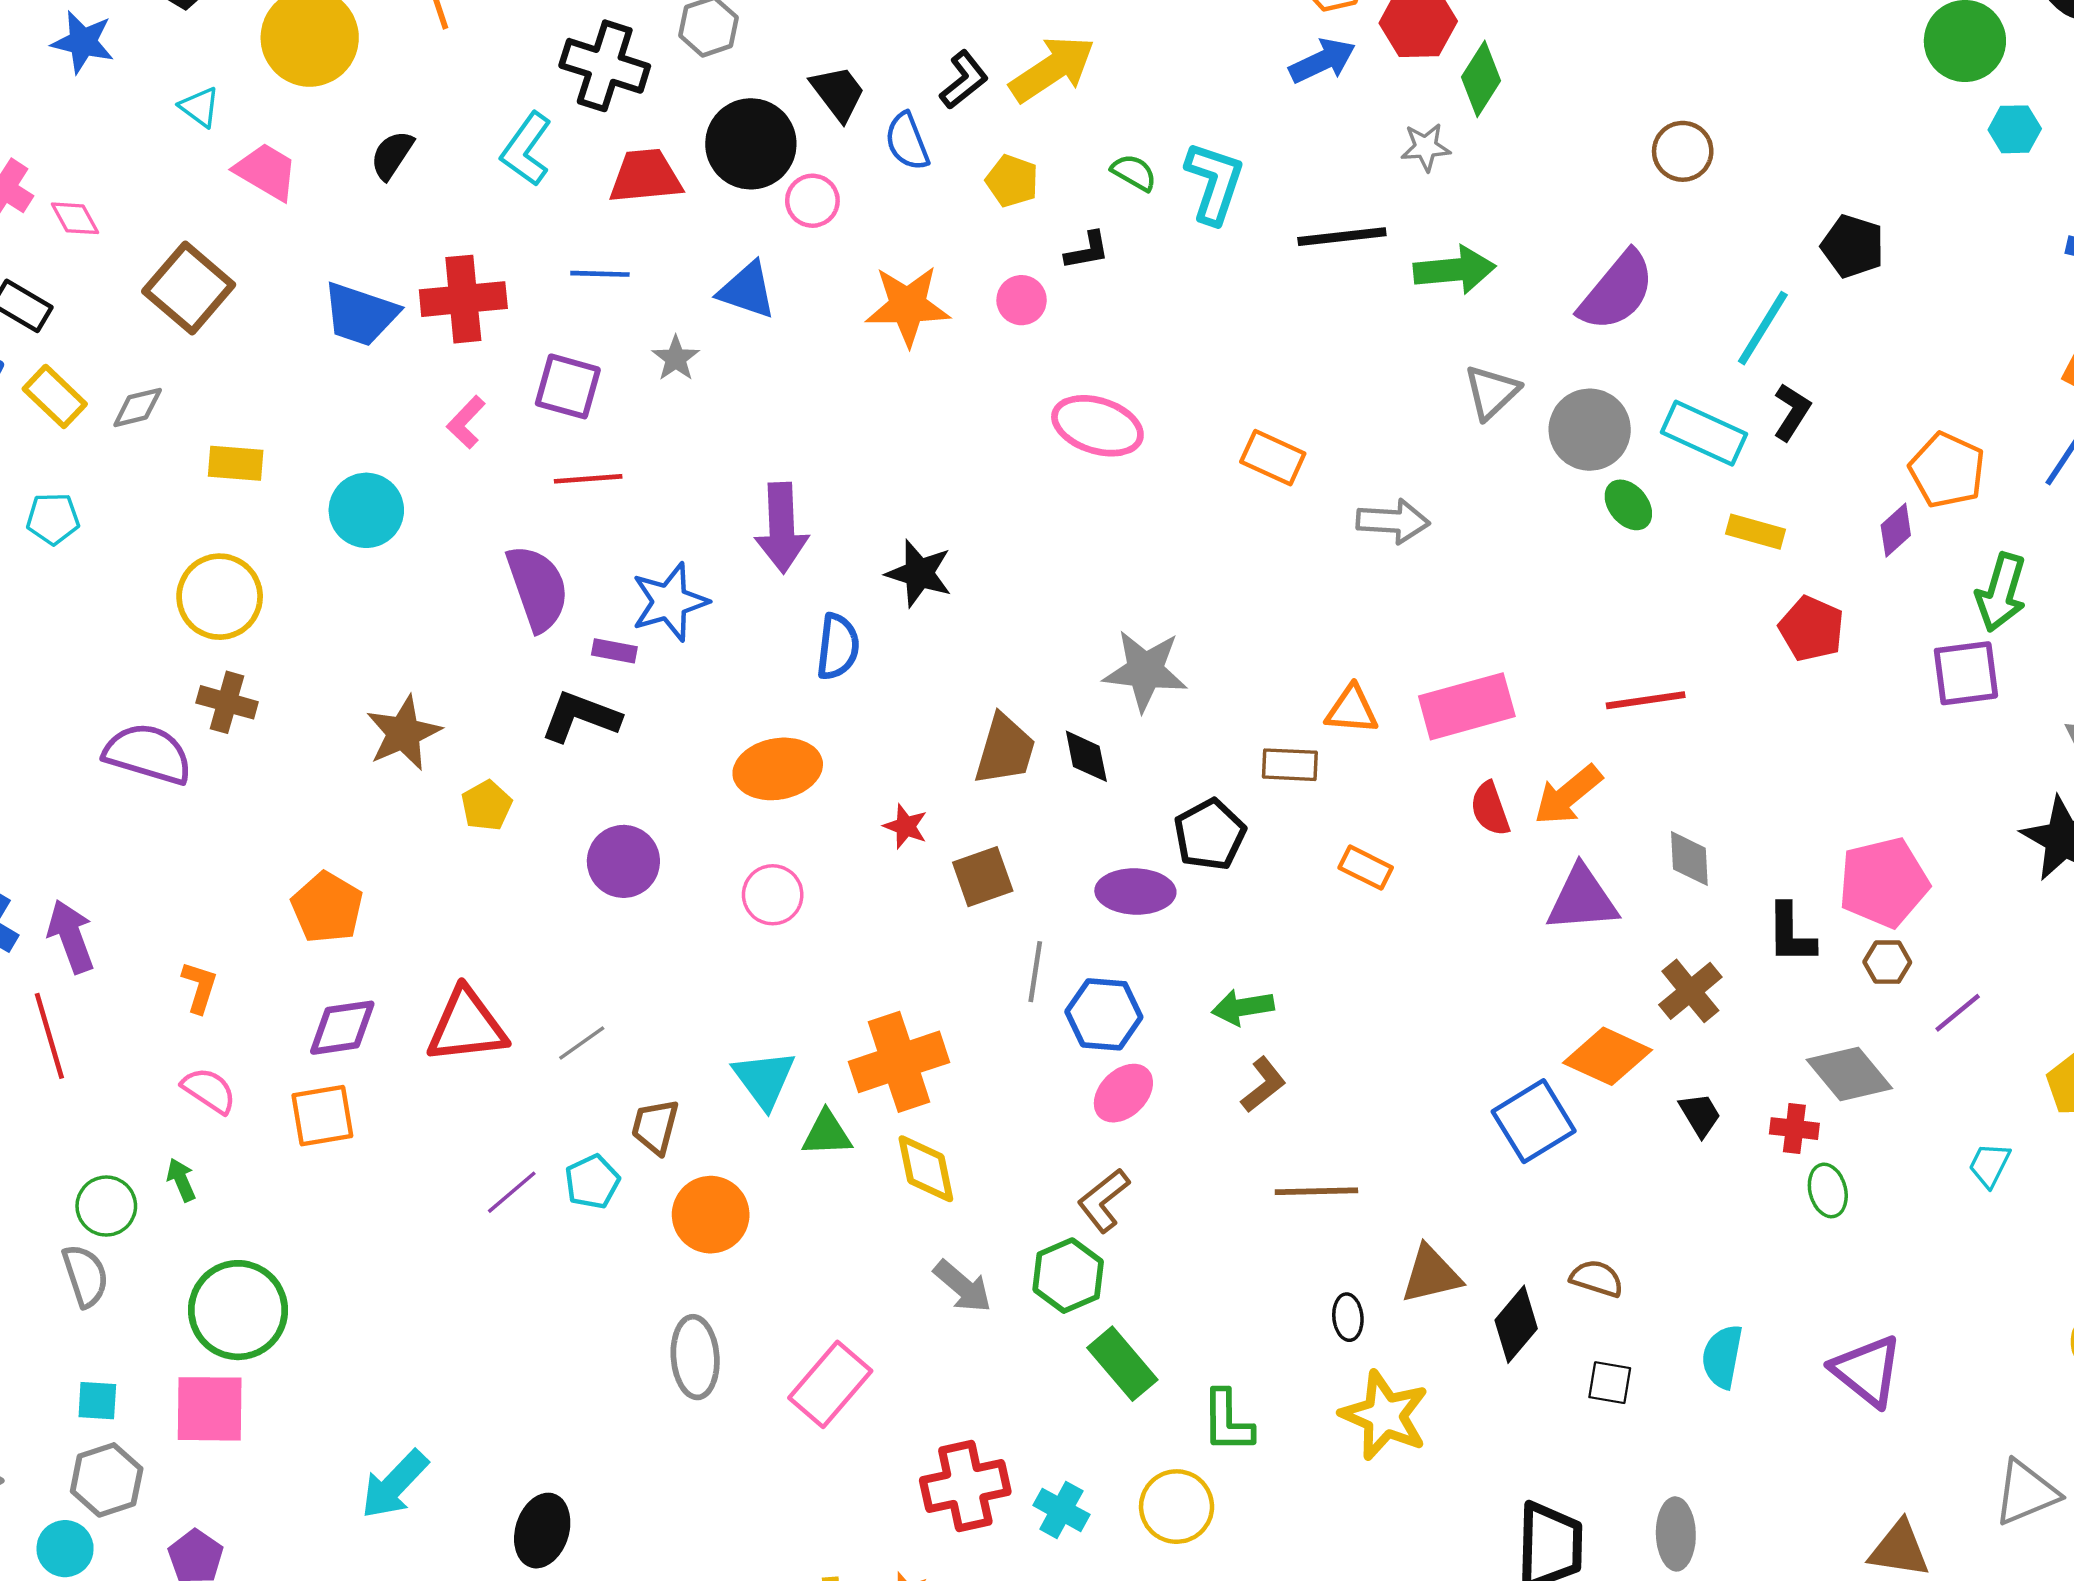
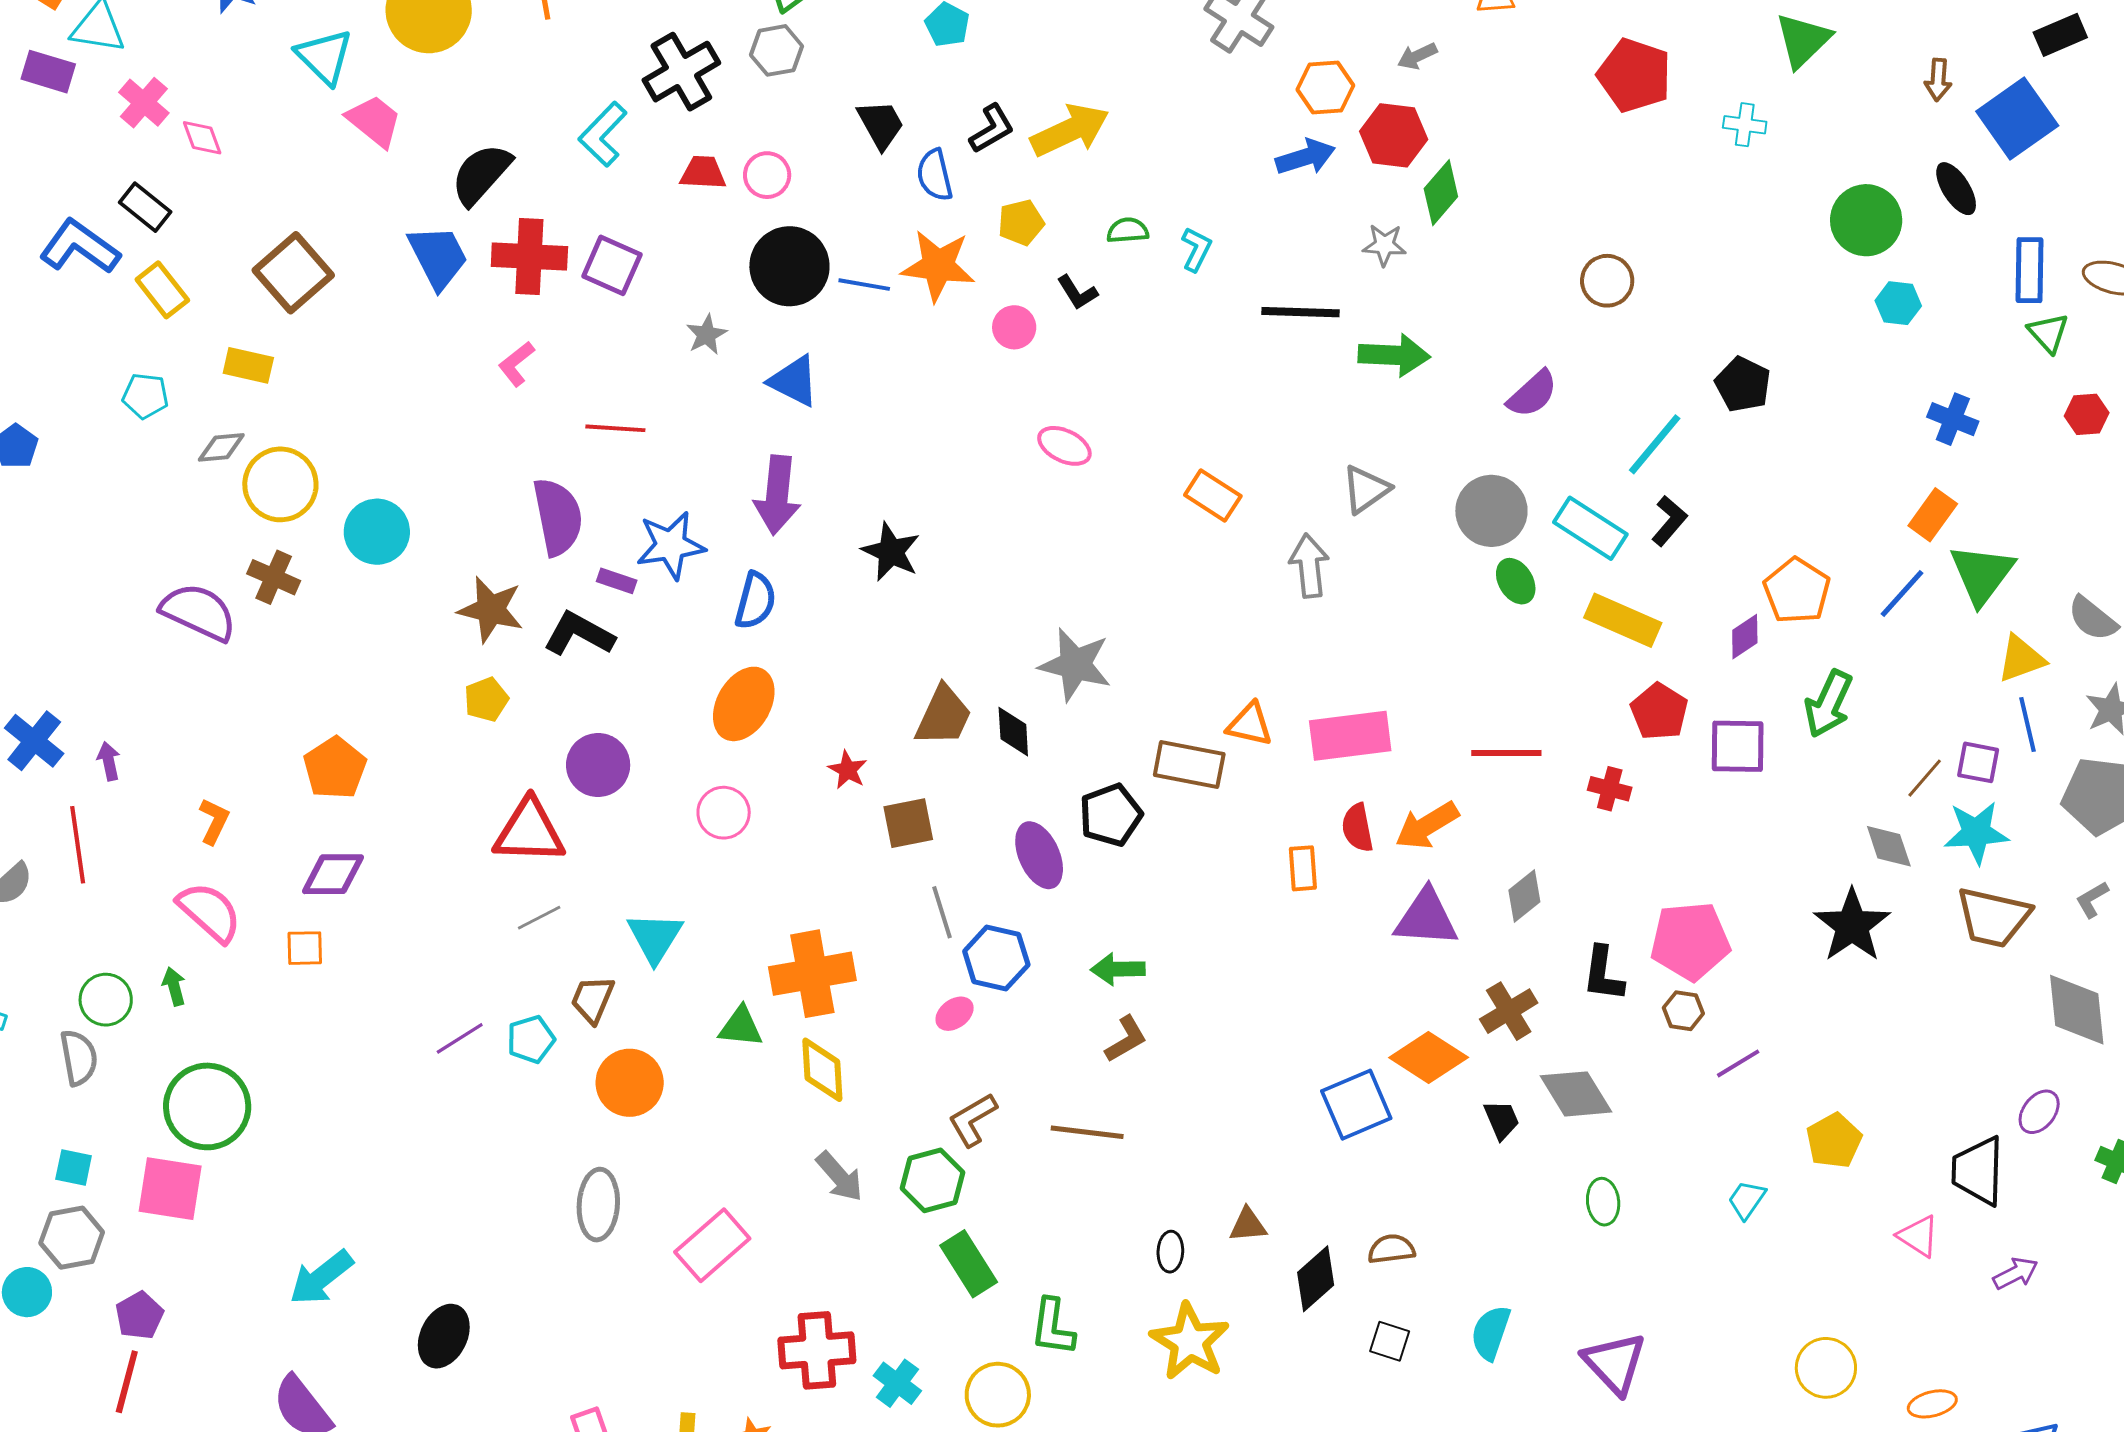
black cross: (605, 66) -> (681, 72), turned 34
cyan triangle: (200, 107) -> (324, 57), size x1.6
black circle: (751, 144) -> (789, 266), moved
black semicircle: (392, 155) -> (481, 174), moved, size x1.5
green semicircle: (1134, 172) -> (1128, 230), turned -42
red trapezoid: (646, 176) -> (703, 173), size x0.7
yellow pentagon: (1012, 181) -> (1021, 222), turned 30
cyan L-shape: (1214, 183) -> (1196, 249), size x0.6
pink circle: (812, 201) -> (767, 175), moved
black L-shape: (1087, 251) -> (1077, 292), turned 60
blue line: (600, 274) -> (864, 285), moved
brown square: (189, 288) -> (293, 273), moved
blue triangle: (747, 290) -> (794, 381), moved
purple semicircle: (1617, 291) -> (1532, 394), size x0.7
orange star: (908, 306) -> (938, 266), moved
blue trapezoid: (360, 314) -> (438, 257), turned -144
purple square: (568, 386) -> (612, 265), moved
gray triangle: (1492, 392) -> (1366, 489), moved
gray diamond: (138, 407) -> (221, 447), moved
pink ellipse: (1097, 426) -> (1064, 446), size x0.7
yellow rectangle: (236, 463) -> (248, 365), moved
cyan circle: (366, 510) -> (377, 532), moved
gray arrow: (1393, 521) -> (1309, 566), turned -108
yellow rectangle: (1756, 532) -> (1623, 620), size x1.5
blue semicircle: (838, 647) -> (755, 601), moved
purple square: (1966, 673) -> (1738, 746), moved
brown star: (403, 733) -> (491, 609), moved, turned 30
brown rectangle: (1290, 765) -> (1189, 764), size x1.4
orange ellipse: (778, 769) -> (744, 704), turned -58
gray diamond: (1689, 859) -> (1524, 896), turned 46
orange rectangle: (1366, 868) -> (1303, 868), moved, turned 51
purple ellipse: (1135, 891) -> (1039, 855), turned 56
purple arrow: (71, 936) -> (109, 761), size x0.6
gray line: (1035, 972) -> (942, 912), turned -34
red triangle: (467, 1026) -> (529, 831), moved
gray diamond: (1849, 1074) -> (1576, 1094), moved
cyan triangle: (764, 1079) -> (655, 937), moved
pink semicircle: (209, 1090) -> (209, 912), size x1.4
pink ellipse: (1123, 1093) -> (955, 1014), moved, size x0.7
orange square: (322, 1116) -> (305, 948), size x0.7
red cross: (1794, 1129) -> (1610, 789), moved
brown line: (1316, 1191) -> (1087, 1132), moved
brown triangle: (1431, 1275) -> (1248, 1225), size x0.7
brown semicircle: (1597, 1278) -> (1391, 1249), turned -33

